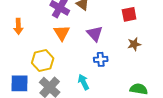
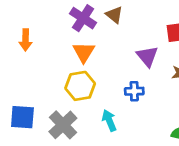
purple triangle: (95, 34) -> (147, 56), moved
yellow hexagon: (43, 61) -> (80, 86), moved

